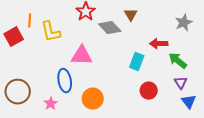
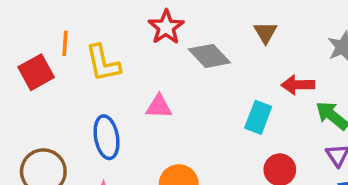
brown triangle: (131, 15) -> (265, 32), moved
pink triangle: (82, 56) -> (159, 107), size x0.7
blue ellipse: (65, 81) -> (107, 137), moved

